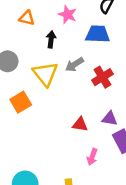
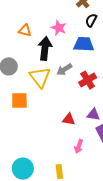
black arrow: (51, 39) -> (45, 48), size x1.6
orange square: (21, 102) -> (19, 100), turned 30

